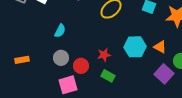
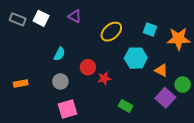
cyan hexagon: (135, 47) -> (136, 58), moved
red circle: (81, 66) -> (88, 67), moved
green rectangle: (108, 76) -> (126, 106), moved

